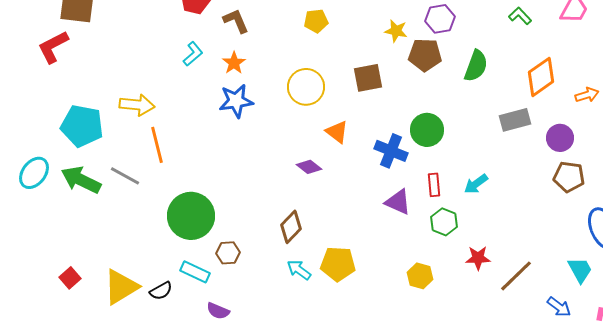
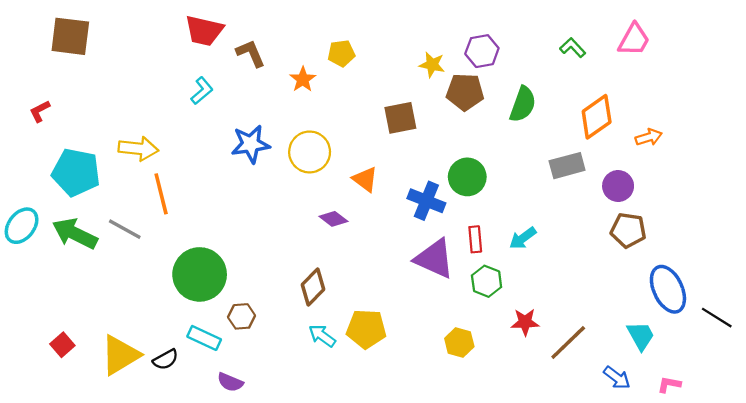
red L-shape: (53, 47) -> (40, 111), moved, size x0.6
orange star: (234, 63) -> (303, 79), moved
yellow circle: (306, 87) -> (310, 152), moved
purple triangle: (398, 202) -> (434, 259), size x1.4

